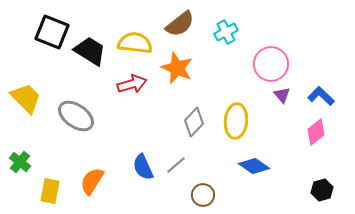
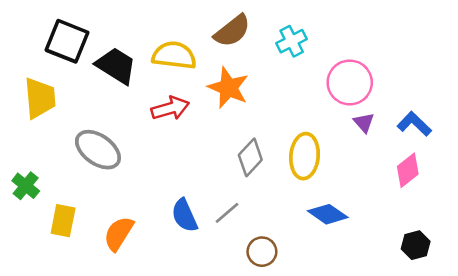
yellow trapezoid: (26, 98) -> (40, 98), moved, turned 40
green cross: (20, 162) -> (26, 186), moved
yellow rectangle: (50, 191) -> (63, 221), moved

